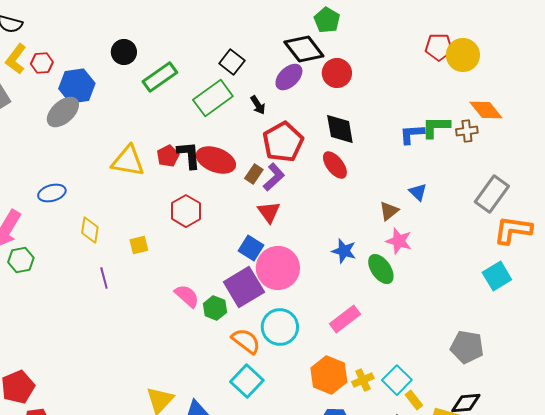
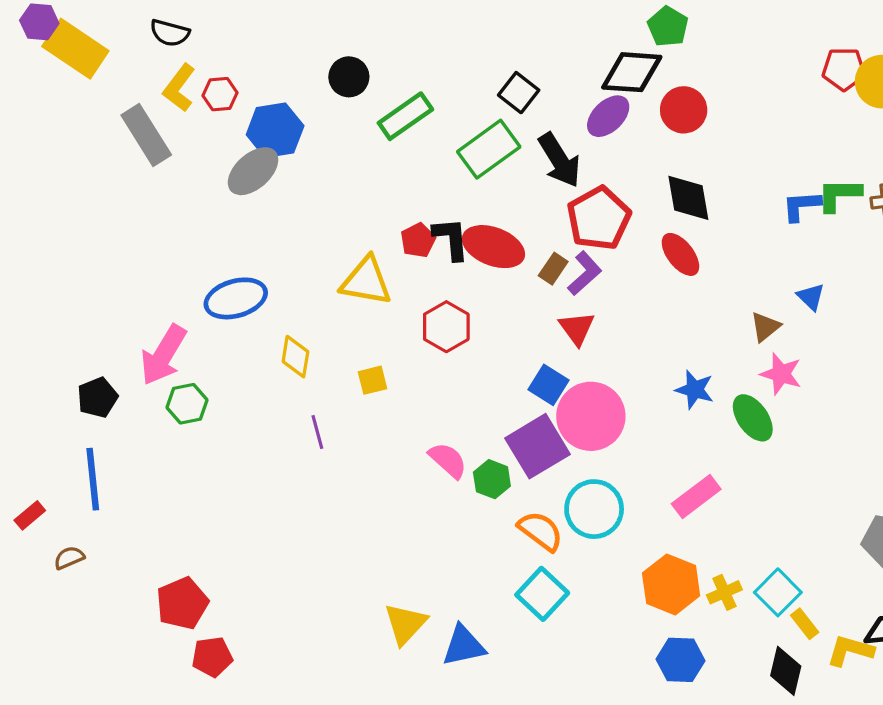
black diamond: (304, 49) -> (632, 72), turned -48
black arrow: (258, 105) -> (559, 160), size x1.8
yellow triangle: (128, 161) -> (366, 281), moved
blue ellipse: (52, 193) -> (236, 298), size x1.4

